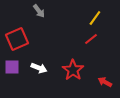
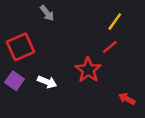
purple square: (12, 67) -> (14, 81), turned 35
red star: (73, 70) -> (88, 70), moved

